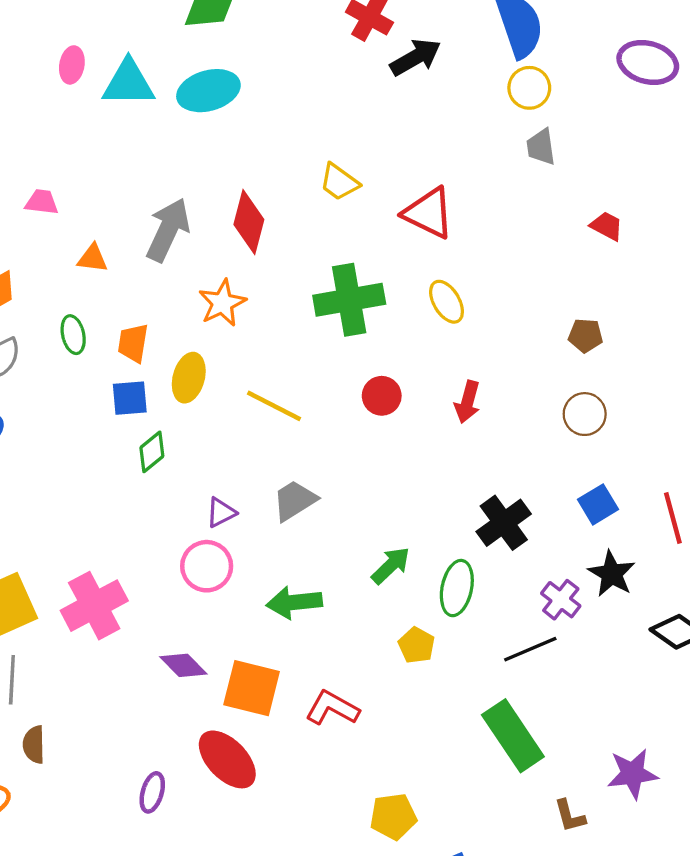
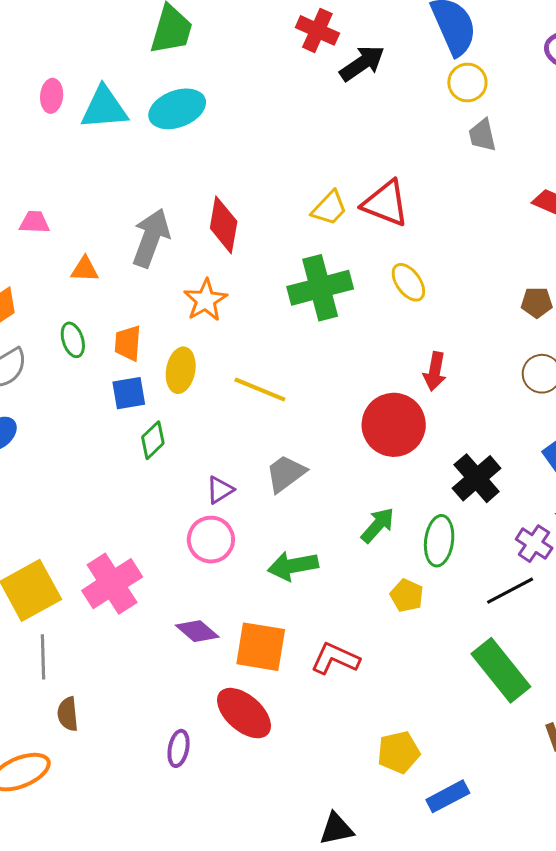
yellow trapezoid: (339, 182) -> (329, 208), moved, turned -78
red circle: (382, 396) -> (394, 425), moved, size x1.8

